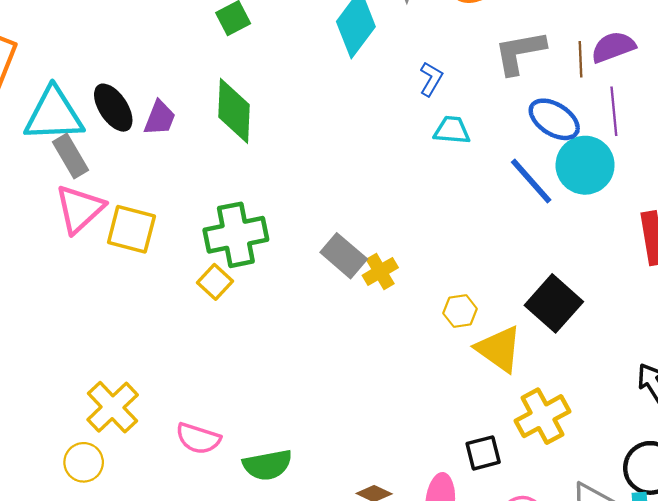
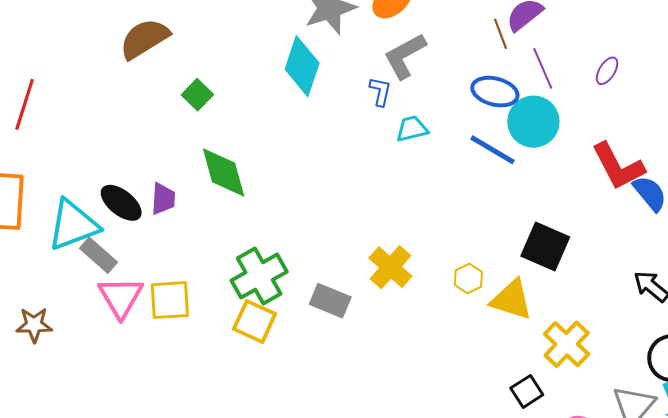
gray L-shape: (520, 52) -> (405, 56), moved
gray rectangle: (344, 256) -> (330, 301), moved
yellow cross: (380, 271) -> (390, 267), size x1.4
yellow square: (215, 282) -> (255, 321), size x1.4

